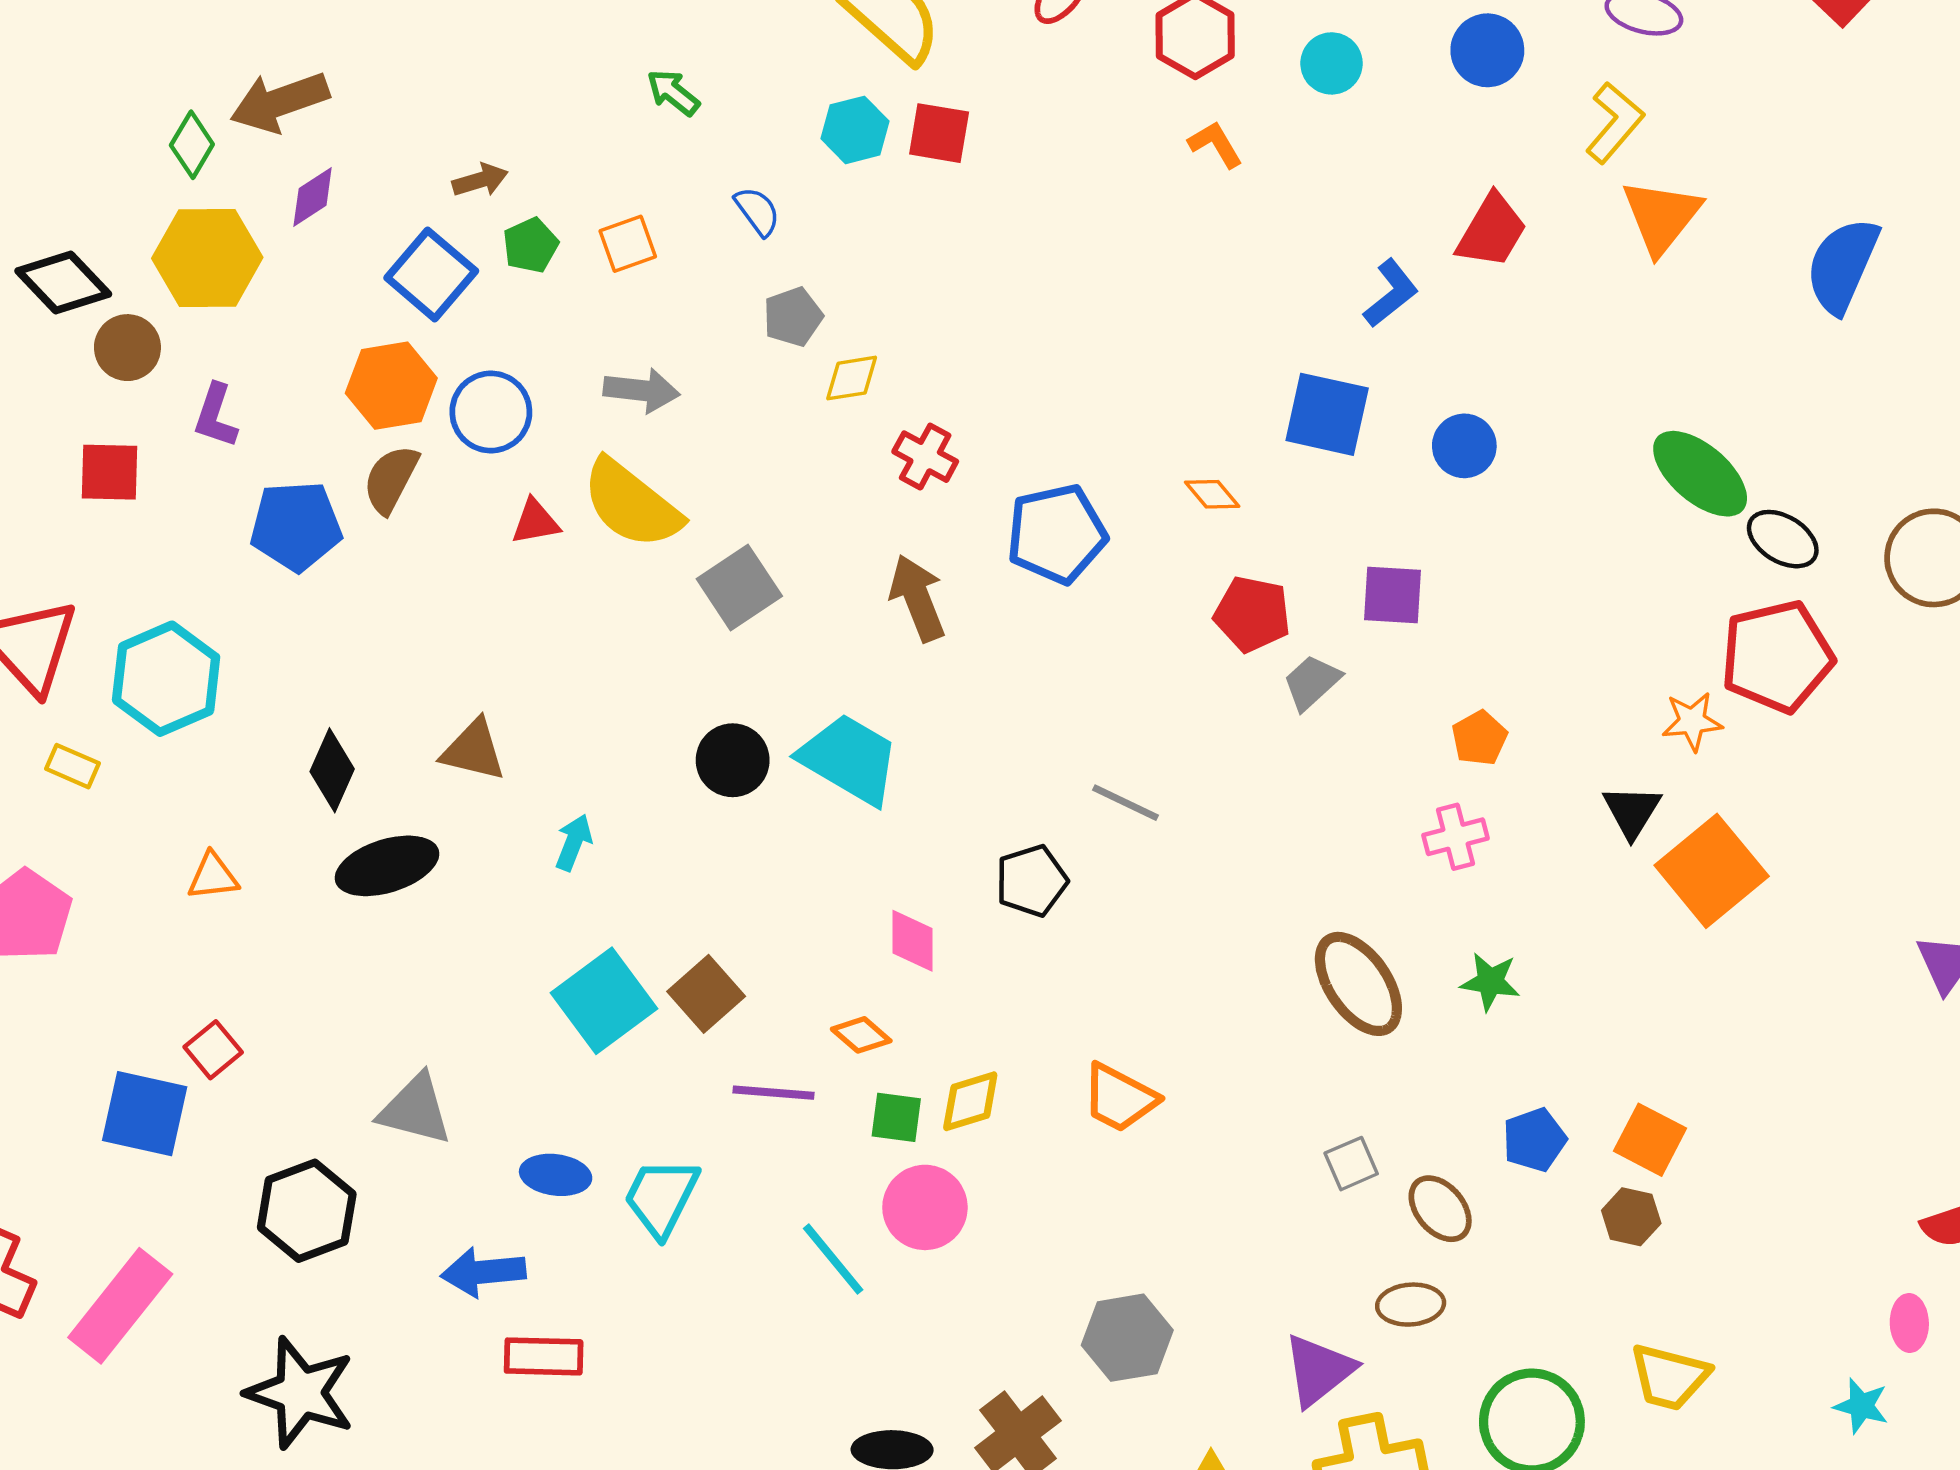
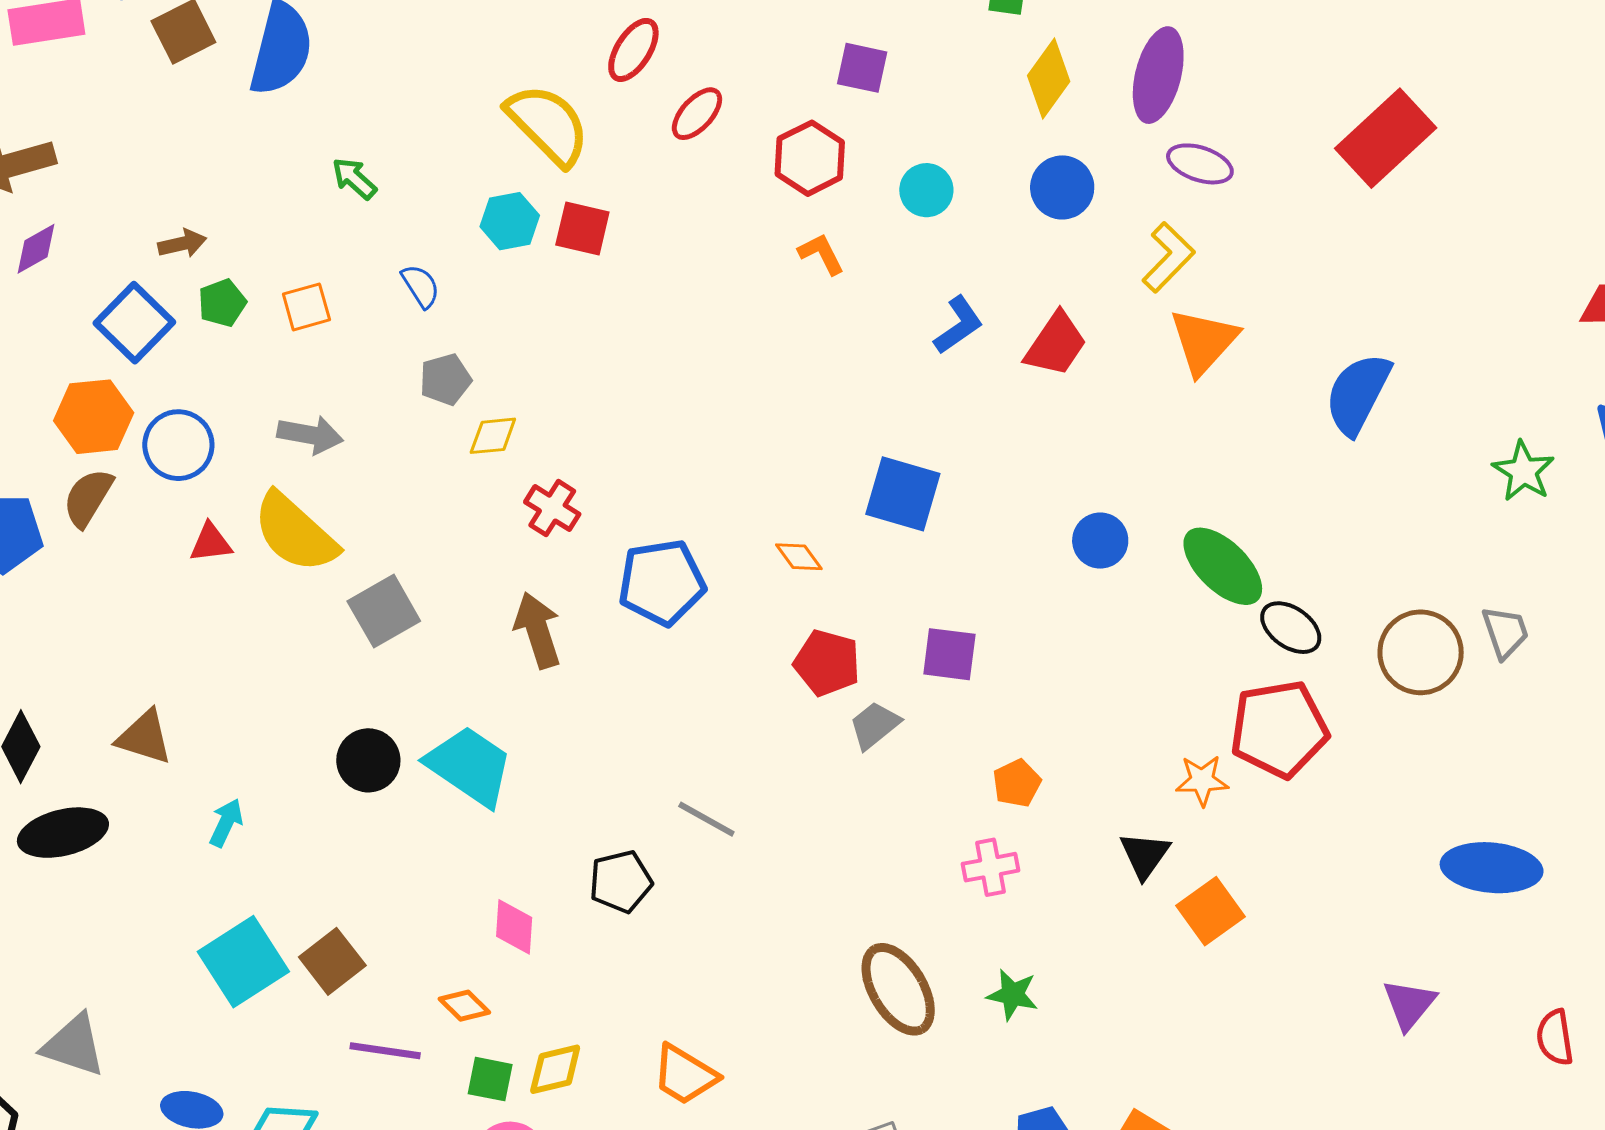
blue L-shape: (1391, 293) -> (958, 325), moved
blue circle: (1464, 446) -> (1100, 541), moved
orange square: (1712, 871) -> (1210, 911), size x0.7

